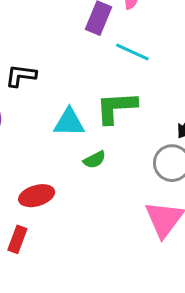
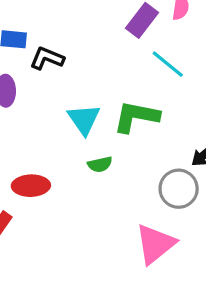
cyan triangle: (69, 122) -> (84, 119), turned 40

